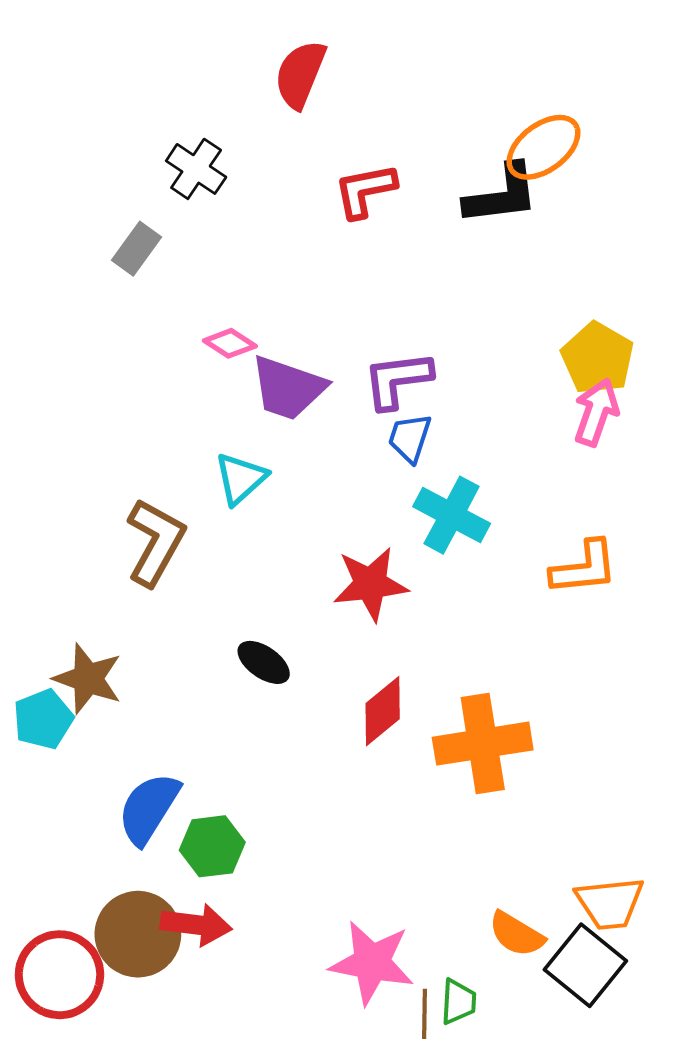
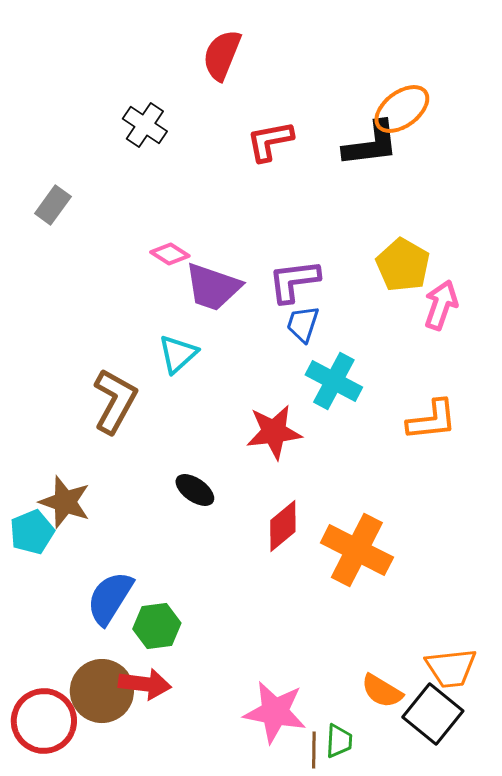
gray rectangle: (137, 249) -> (53, 205), moved
yellow pentagon: (598, 358) -> (403, 265), moved
orange cross: (483, 744) -> (357, 550), turned 36

